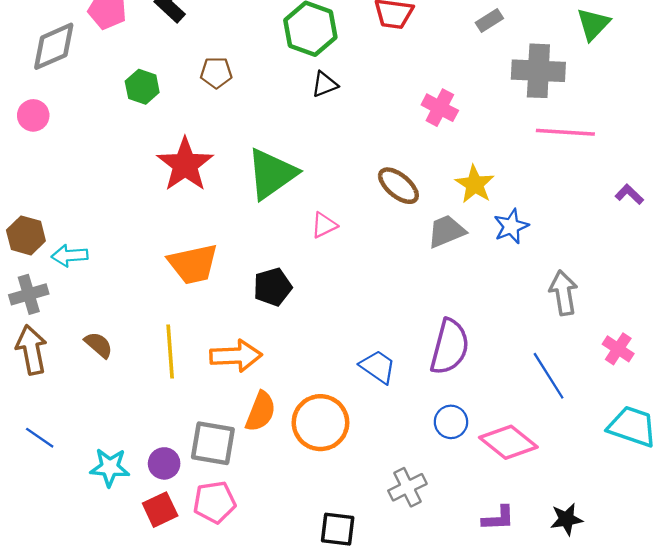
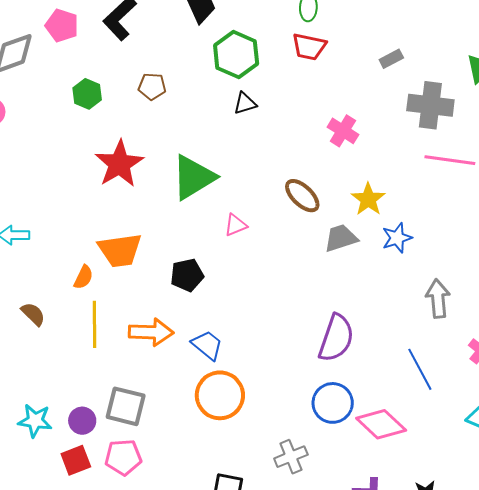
blue trapezoid: (378, 367) -> (207, 345), moved
orange semicircle: (261, 411) -> (83, 277), moved, size x0.7
blue circle: (451, 422) -> (333, 403), size x1.4

